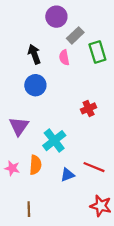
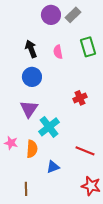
gray rectangle: (75, 35) -> (73, 15), moved
purple triangle: (19, 126) -> (29, 109), moved
pink star: (12, 168) -> (11, 143), moved
blue triangle: (68, 175) -> (53, 167), moved

